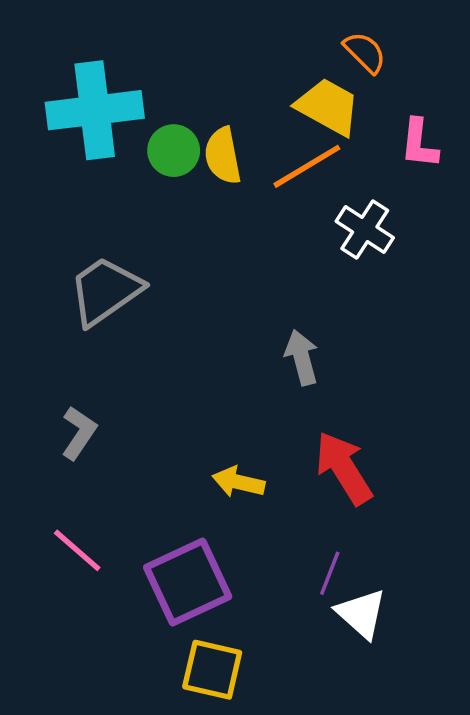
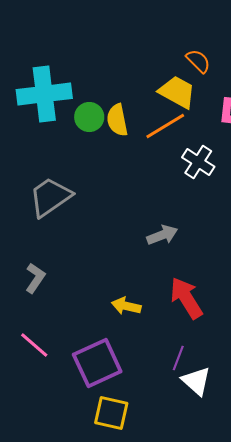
gray arrow: (302, 358) -> (162, 235), turned 84

